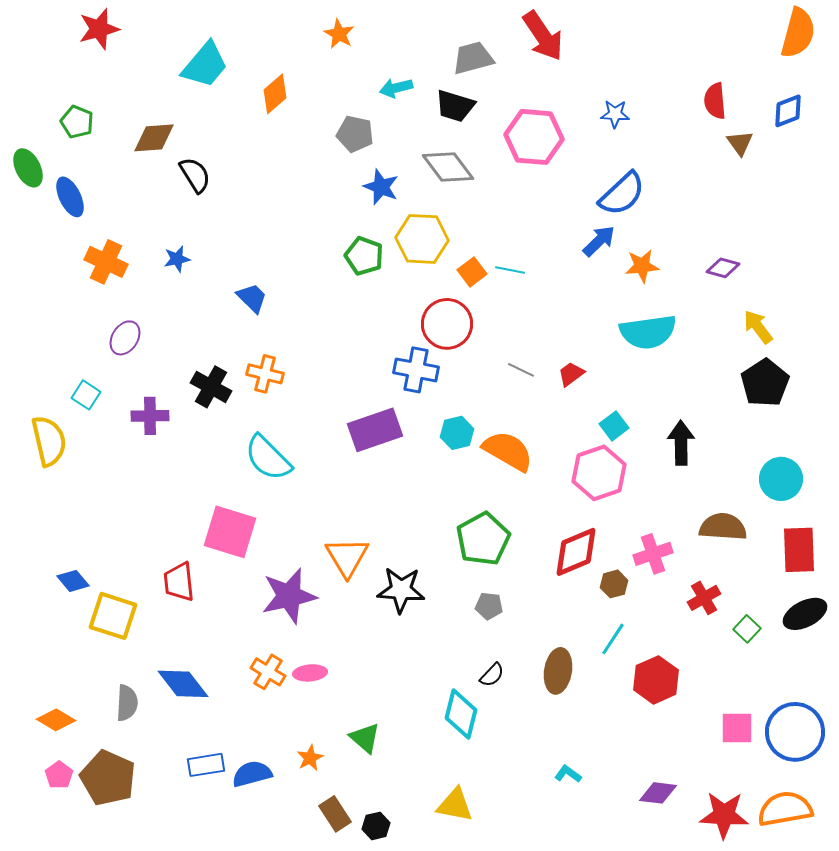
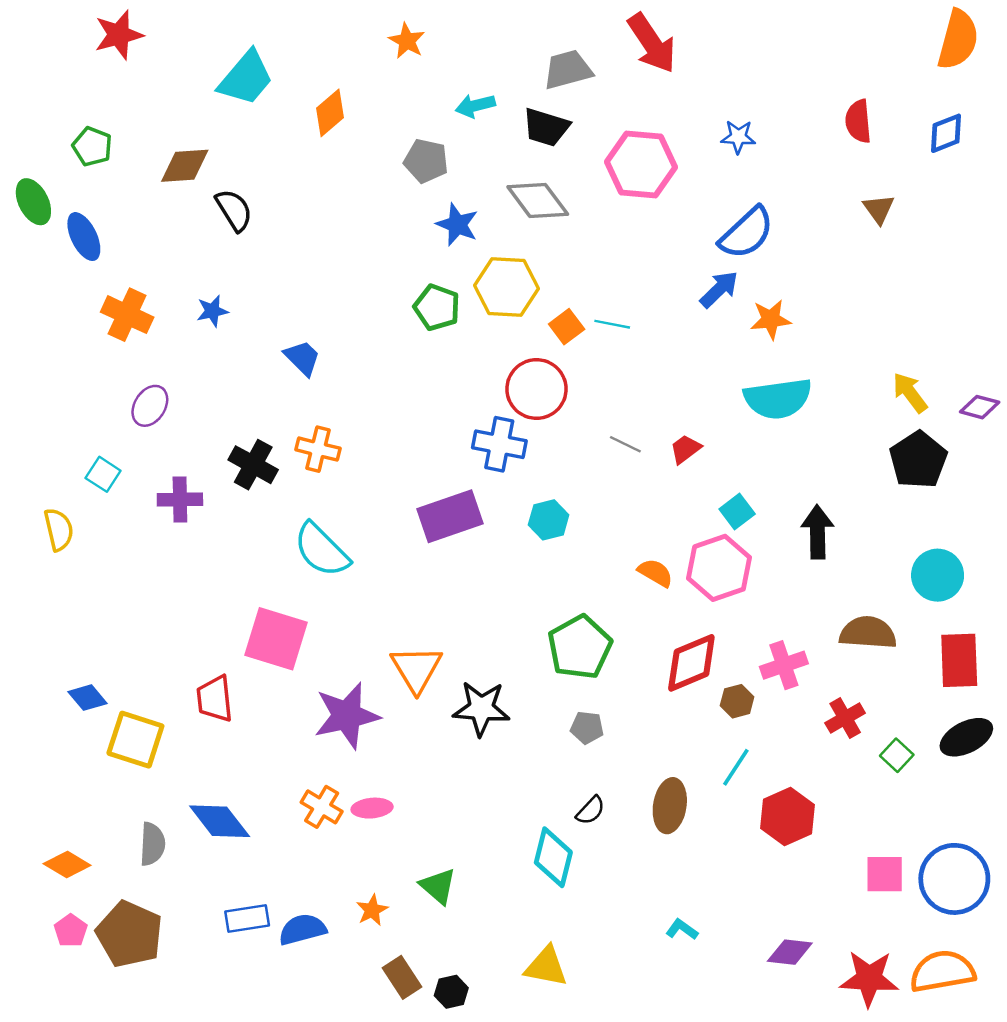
brown triangle: (740, 143) -> (879, 209), moved
purple diamond: (723, 268) -> (980, 407), moved
yellow semicircle: (49, 441) -> (59, 530), size x0.7
orange semicircle: (508, 451) -> (655, 573), moved, size x0.6

